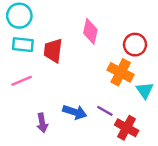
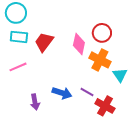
pink diamond: (90, 31) -> (79, 44), moved
red circle: (135, 45) -> (102, 33), moved
red trapezoid: (53, 51) -> (44, 42), turned 30

